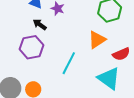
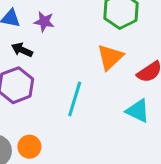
cyan triangle: (109, 78) -> (138, 111), size x0.7

